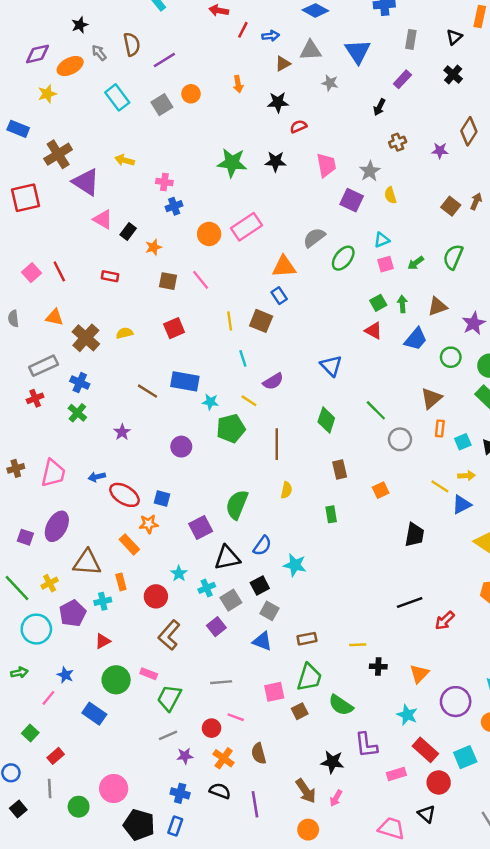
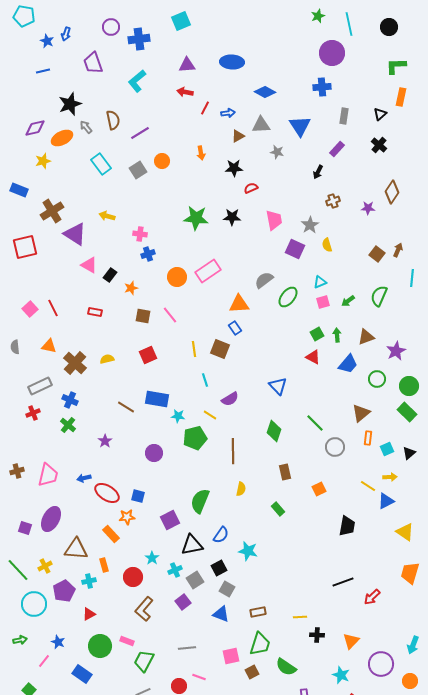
black star: (80, 25) -> (70, 104), size x1.6
green rectangle: (331, 514) -> (278, 509), turned -32

